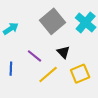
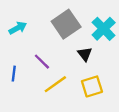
black triangle: (63, 52) -> (85, 54), moved

